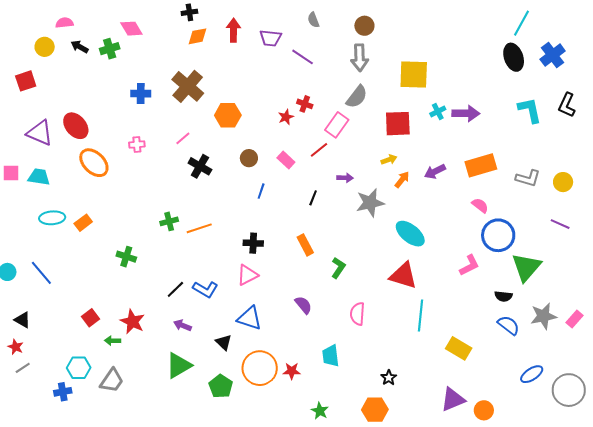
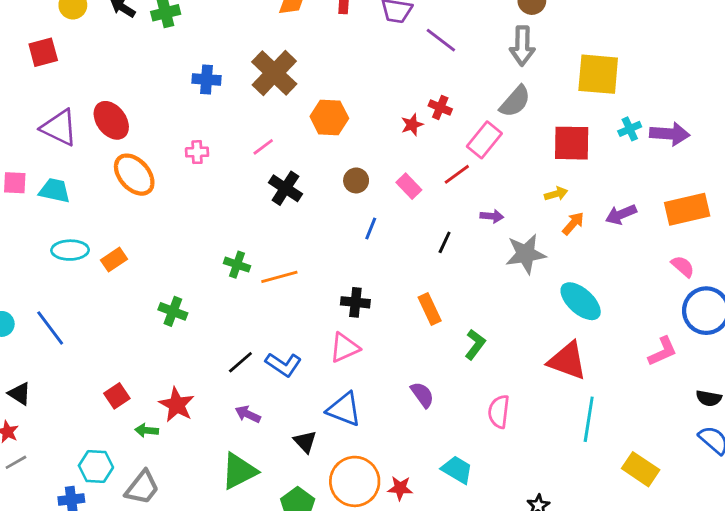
green cross: (169, 221) -> (237, 265), turned 30
cyan trapezoid: (331, 356) -> (457, 470), turned 125

